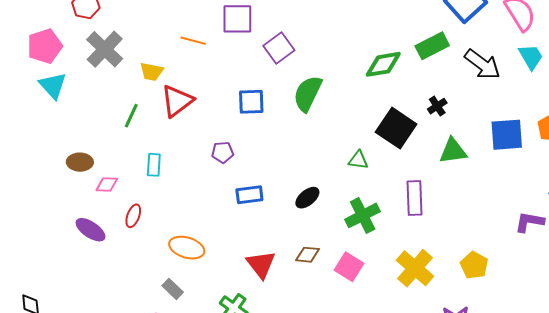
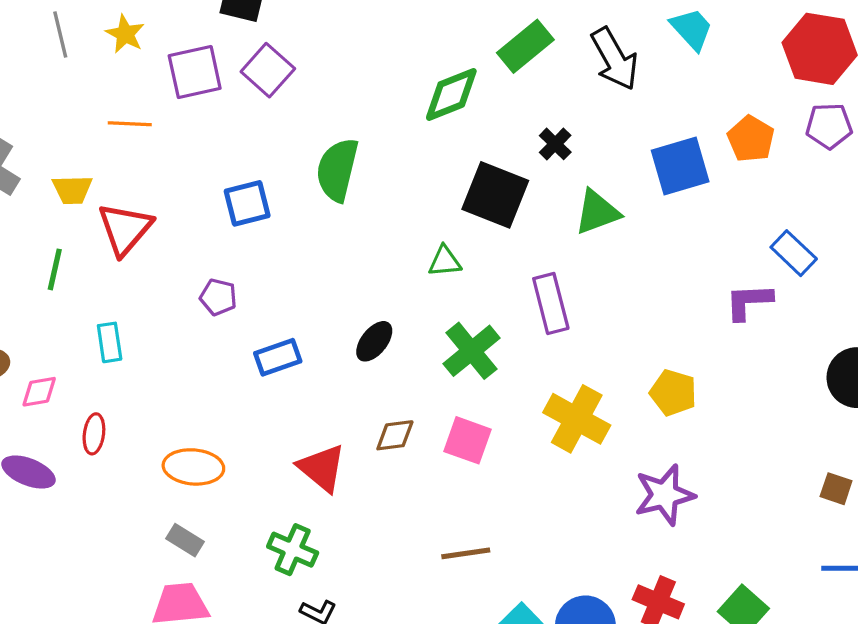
purple square: (279, 48) -> (268, 70), moved
black arrow: (482, 64) -> (615, 59), turned 36
purple pentagon: (223, 152) -> (218, 297), turned 30

